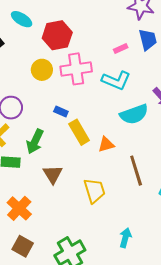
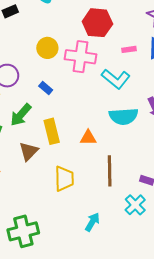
red hexagon: (57, 35) -> (97, 23), moved
blue rectangle: (61, 112) -> (46, 88), moved
yellow rectangle: (79, 132) -> (52, 131), moved
cyan arrow: (125, 238) -> (92, 222), moved

